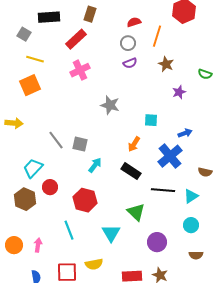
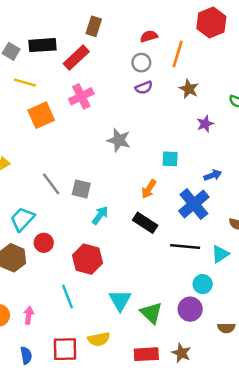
black rectangle: (49, 17) -> (42, 45), moved
orange square: (30, 85) -> (41, 115), moved
green triangle: (136, 212) -> (151, 313), moved
cyan circle: (191, 225) -> (203, 284), moved
purple circle: (157, 242) -> (190, 309), moved

